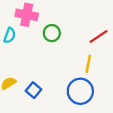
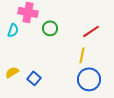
blue circle: (80, 91) -> (89, 79), moved

